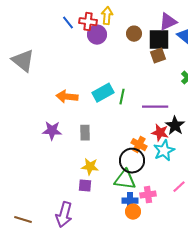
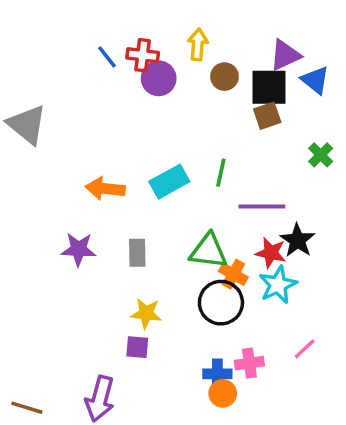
yellow arrow: (107, 16) -> (198, 45), moved
green line: (122, 97) -> (221, 173), moved
green triangle: (125, 180) -> (208, 251), moved

